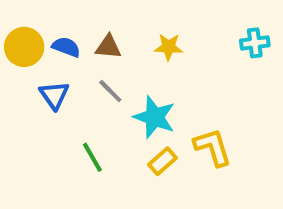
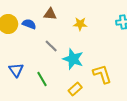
brown triangle: (108, 47) -> (50, 14), moved
blue triangle: (54, 95) -> (16, 70), moved
yellow rectangle: (163, 161) -> (75, 89), moved

